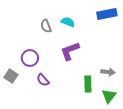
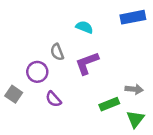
gray semicircle: (46, 26) -> (57, 52), moved
green rectangle: (88, 84) -> (109, 104), turned 70

